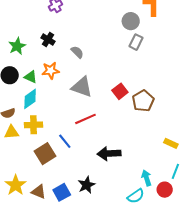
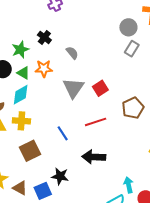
green star: (17, 46) -> (20, 50), moved
gray triangle: (82, 87) -> (73, 88), turned 40
red square: (120, 91) -> (100, 88), moved
red line: (85, 119) -> (96, 122), moved
blue line: (65, 141) -> (63, 133), moved
black star: (87, 185) -> (60, 176), moved, turned 30

